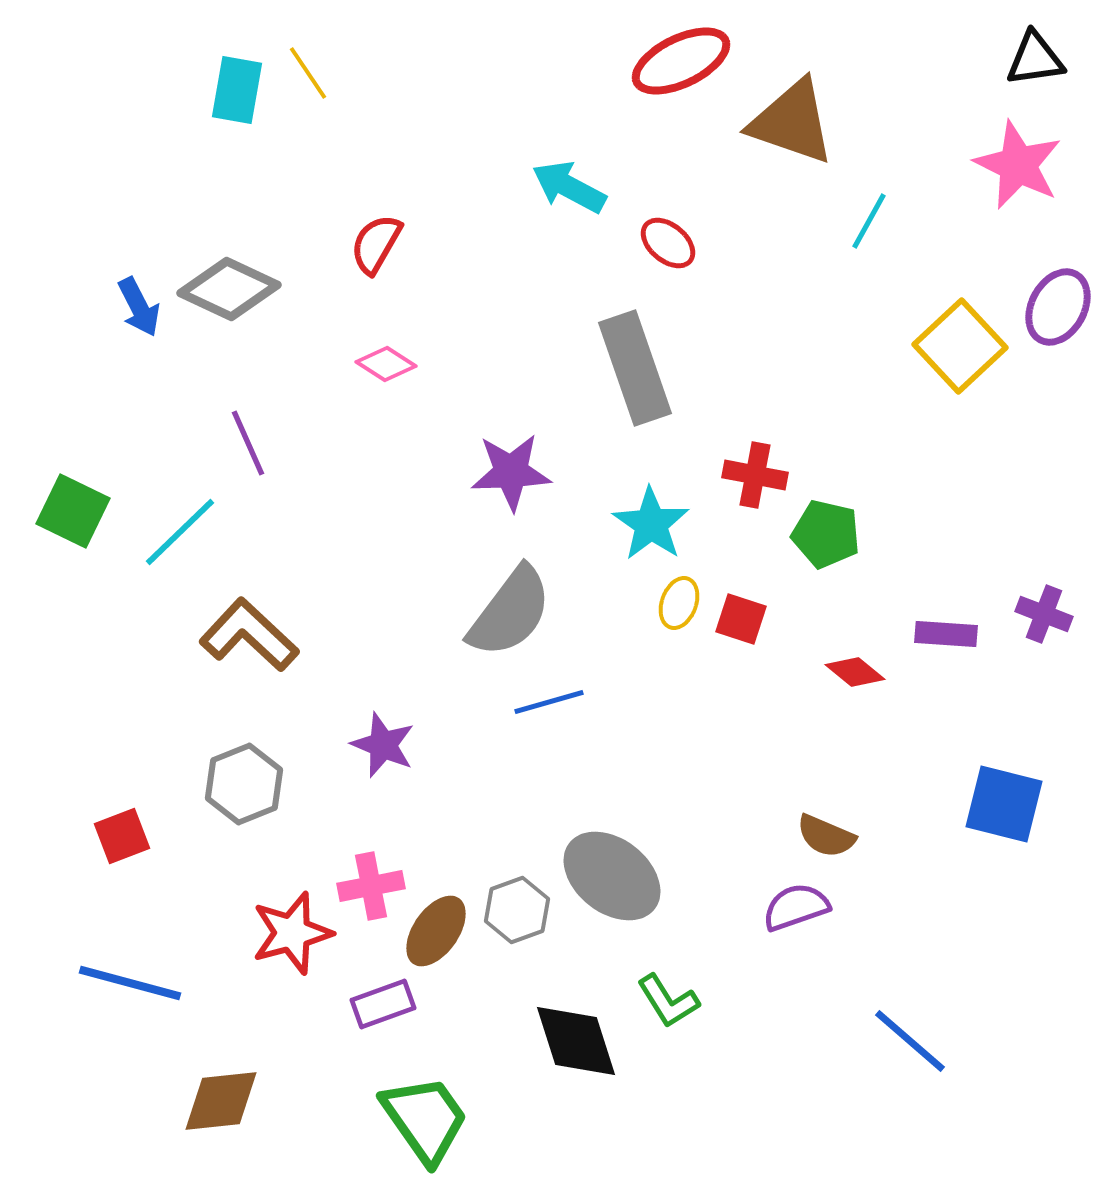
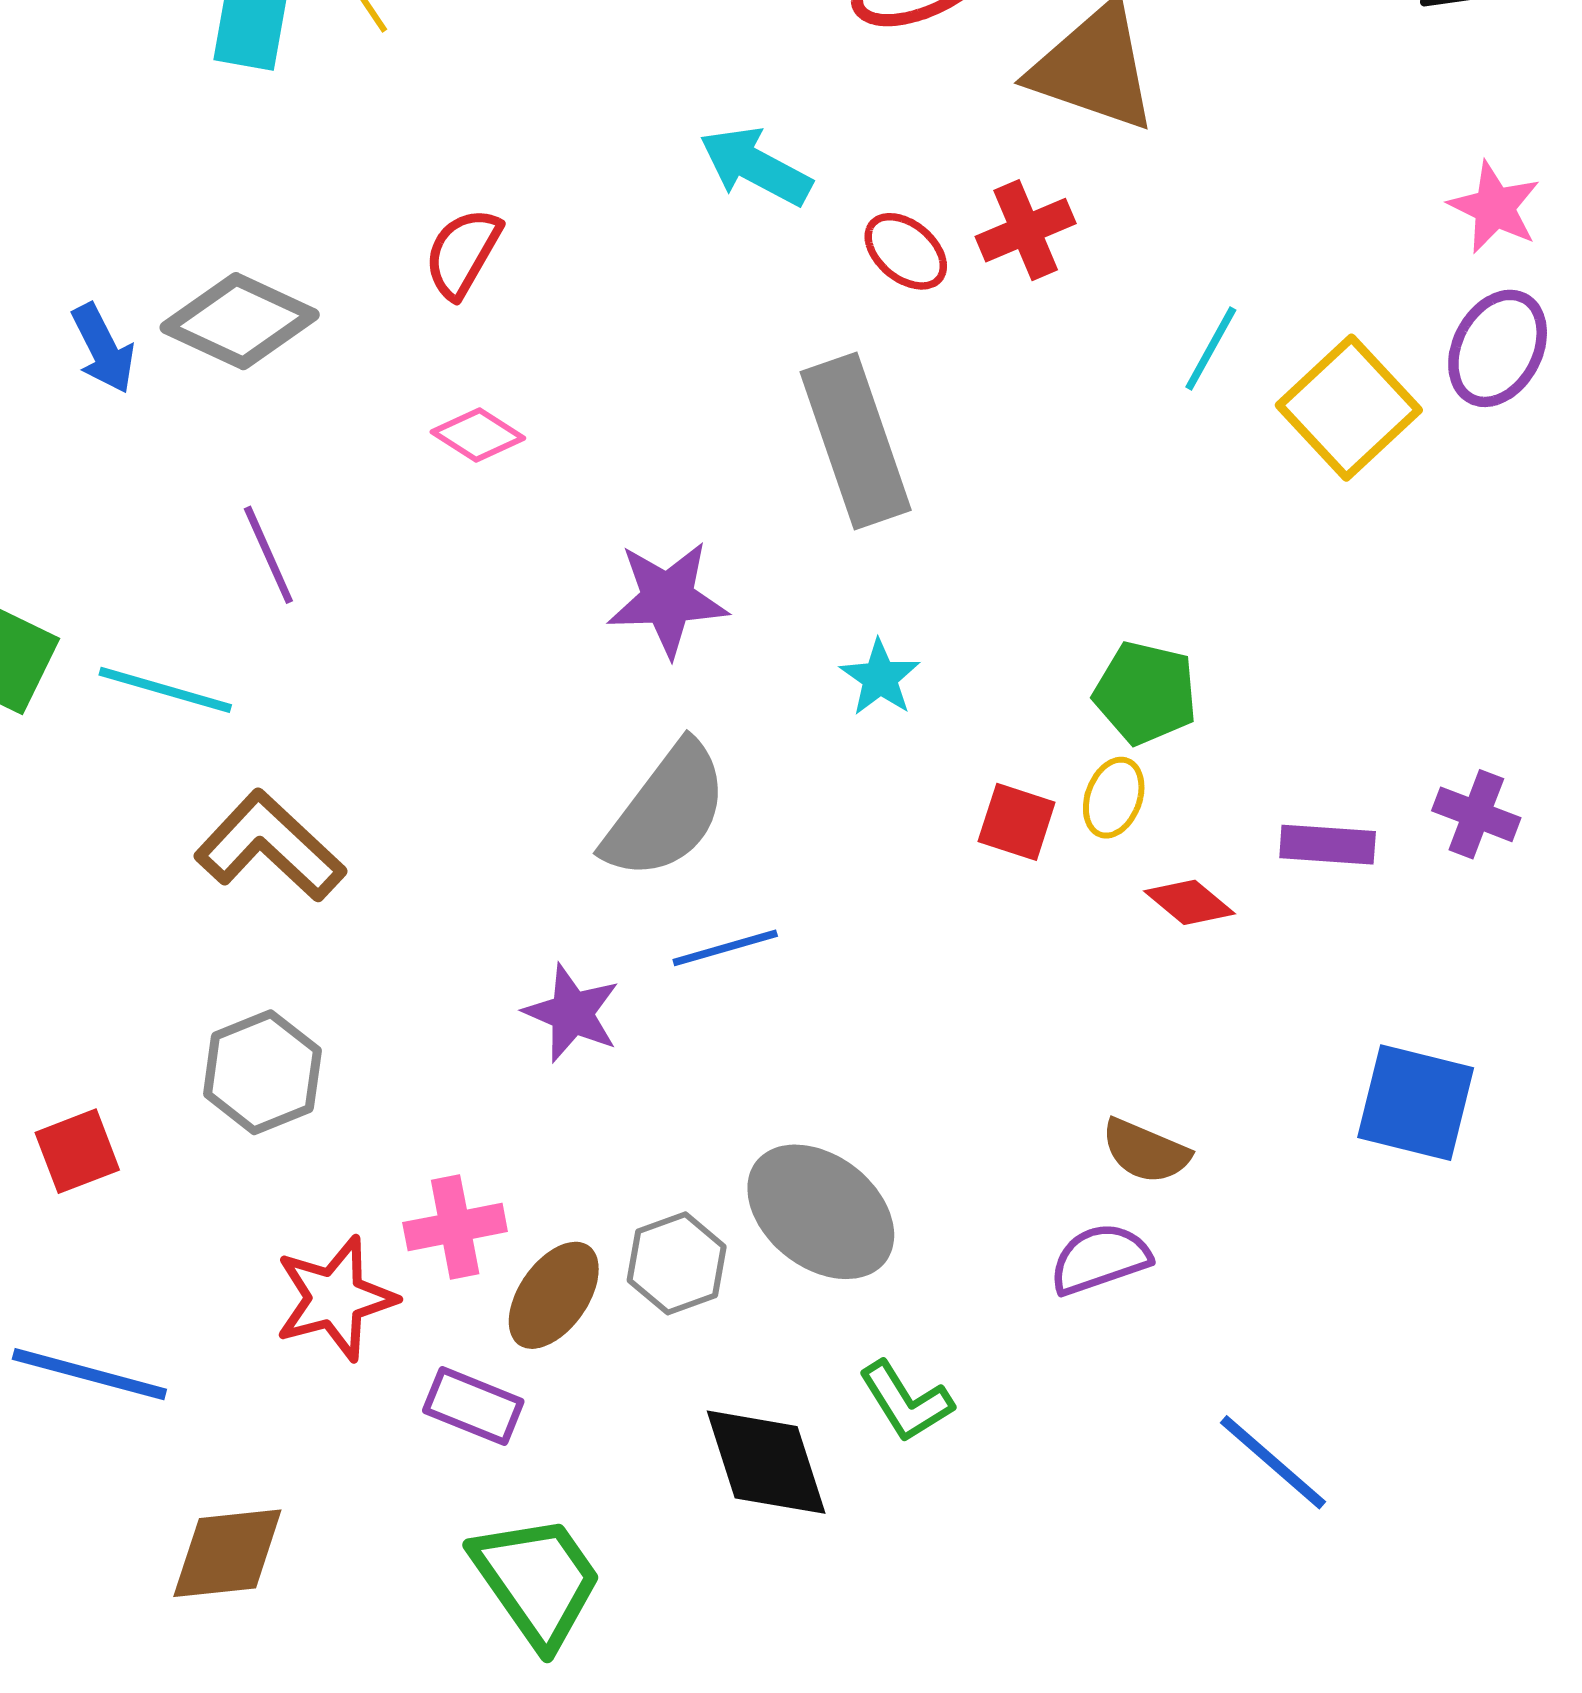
pink star: (1018, 165) -> (1495, 207), moved, size x0.7
cyan line: (869, 221) -> (1211, 348), moved
red cross: (755, 475) -> (1026, 230), moved, turned -34
cyan star: (651, 524) -> (880, 678), size x0.7
cyan line: (180, 532) -> (165, 690), turned 60
yellow ellipse: (679, 603) -> (1114, 798), moved
purple star: (383, 745) -> (572, 1013), moved
purple rectangle: (383, 1004) -> (473, 1406), turned 42

